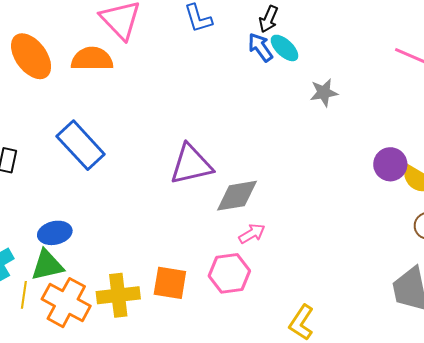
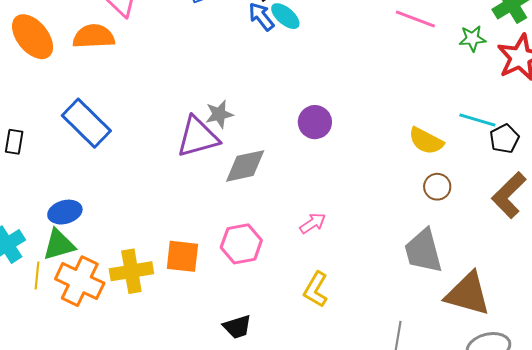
gray star: (324, 93) -> (219, 114), moved
purple circle: (390, 164) -> (315, 122), moved
pink arrow: (252, 234) -> (313, 223), moved

